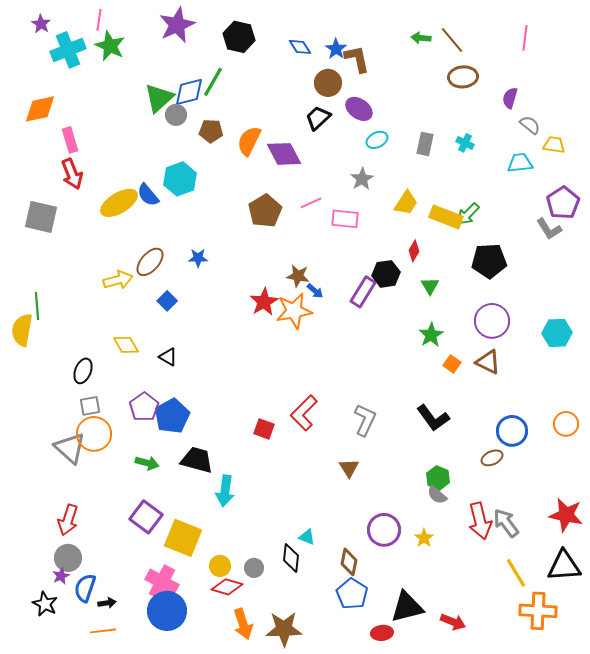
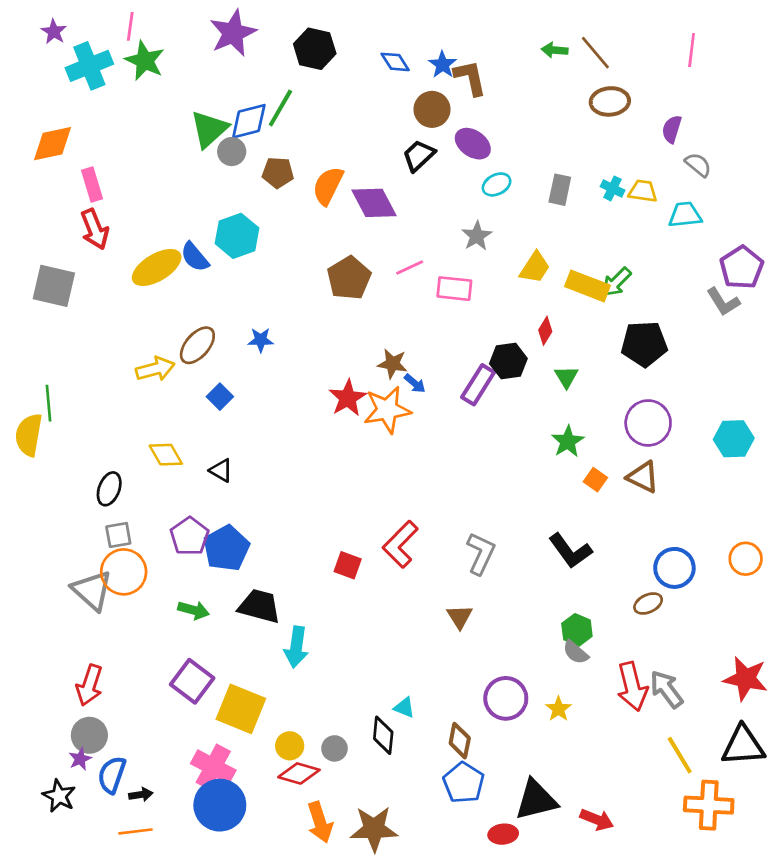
yellow trapezoid: (554, 145) -> (643, 191), moved

